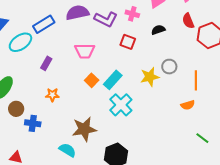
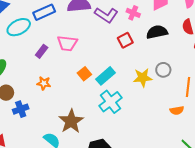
black semicircle: (158, 30) -> (157, 32), size x1.5
red square: (128, 42) -> (125, 40), turned 35
pink trapezoid: (85, 51) -> (67, 43), moved
blue cross: (33, 123) -> (21, 109), turned -35
brown star: (84, 129) -> (71, 121), turned -30

